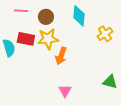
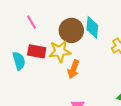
pink line: (21, 11) -> (31, 22), turned 56
brown circle: (46, 17) -> (71, 30), moved, size x1.5

